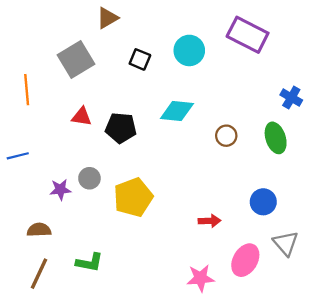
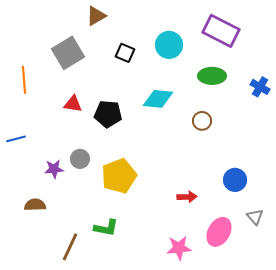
green ellipse: (276, 138) -> (212, 76), moved, turned -72
gray triangle: (286, 243) -> (255, 217), size x0.7
green L-shape: (89, 262) -> (106, 228), moved
brown line: (39, 274) -> (70, 247), moved

